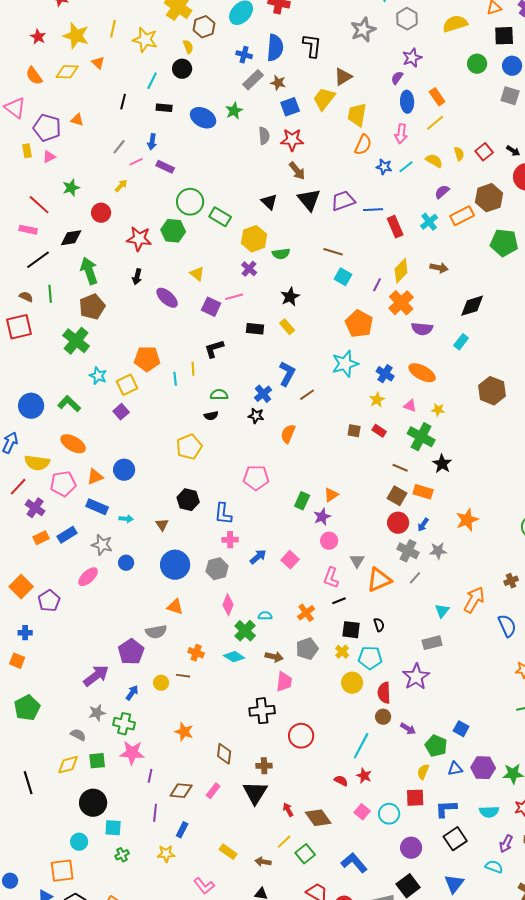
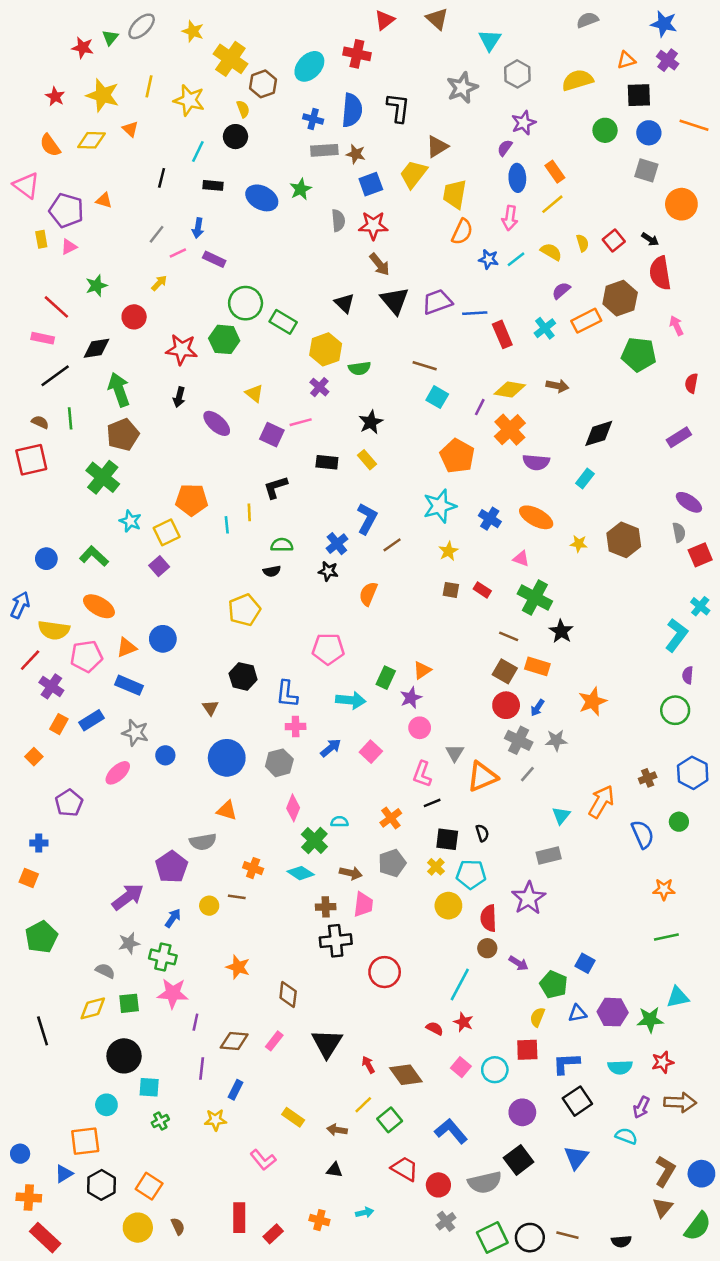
gray rectangle: (253, 80) -> (324, 150), turned 40
yellow diamond: (401, 271) -> (510, 390), turned 55
yellow star: (377, 400) -> (448, 551), moved
blue circle: (31, 406) -> (46, 559), size x0.7
yellow star: (438, 410) -> (579, 544), moved
cyan arrow: (126, 519) -> (351, 700), moved, size x1.6
orange rectangle: (41, 538) -> (59, 724), turned -35
orange square: (21, 587) -> (34, 757), moved, size x0.6
brown cross: (264, 766) -> (326, 907), moved

